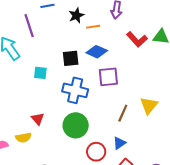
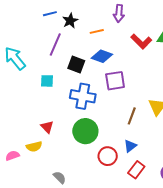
black star: (76, 15) -> (70, 21), moved
purple line: (29, 26) -> (55, 44), moved, turned 45
black square: (71, 58) -> (76, 64), turned 30

